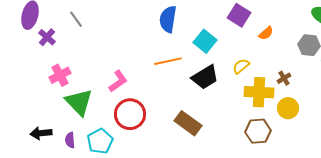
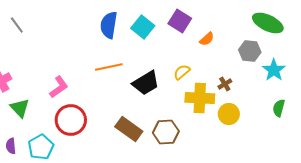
cyan square: (205, 41) -> (143, 27), moved
green triangle: (79, 102) -> (20, 108), size x0.7
brown hexagon: (258, 131) -> (166, 132), moved

